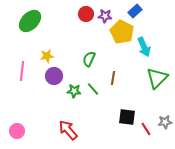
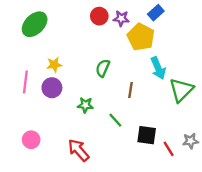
cyan arrow: (144, 47) -> (158, 68), moved
purple circle: (54, 76) -> (52, 88), moved
green line: (93, 89) -> (115, 120), moved
pink circle: (17, 131) -> (31, 140), moved

